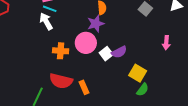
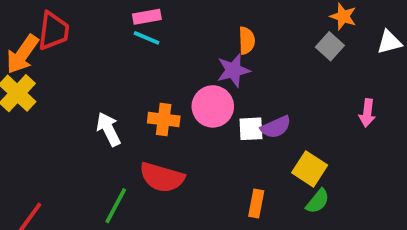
white arrow: (46, 21) -> (108, 129), moved
white square: (106, 54) -> (251, 129), turned 32
orange rectangle: (84, 87) -> (256, 204), moved, turned 32

